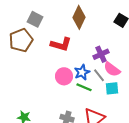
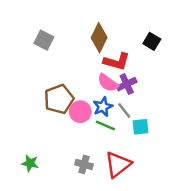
brown pentagon: (21, 40) -> (59, 99), moved
red L-shape: (61, 44) -> (117, 61), moved
pink semicircle: (112, 69) -> (108, 83), moved

